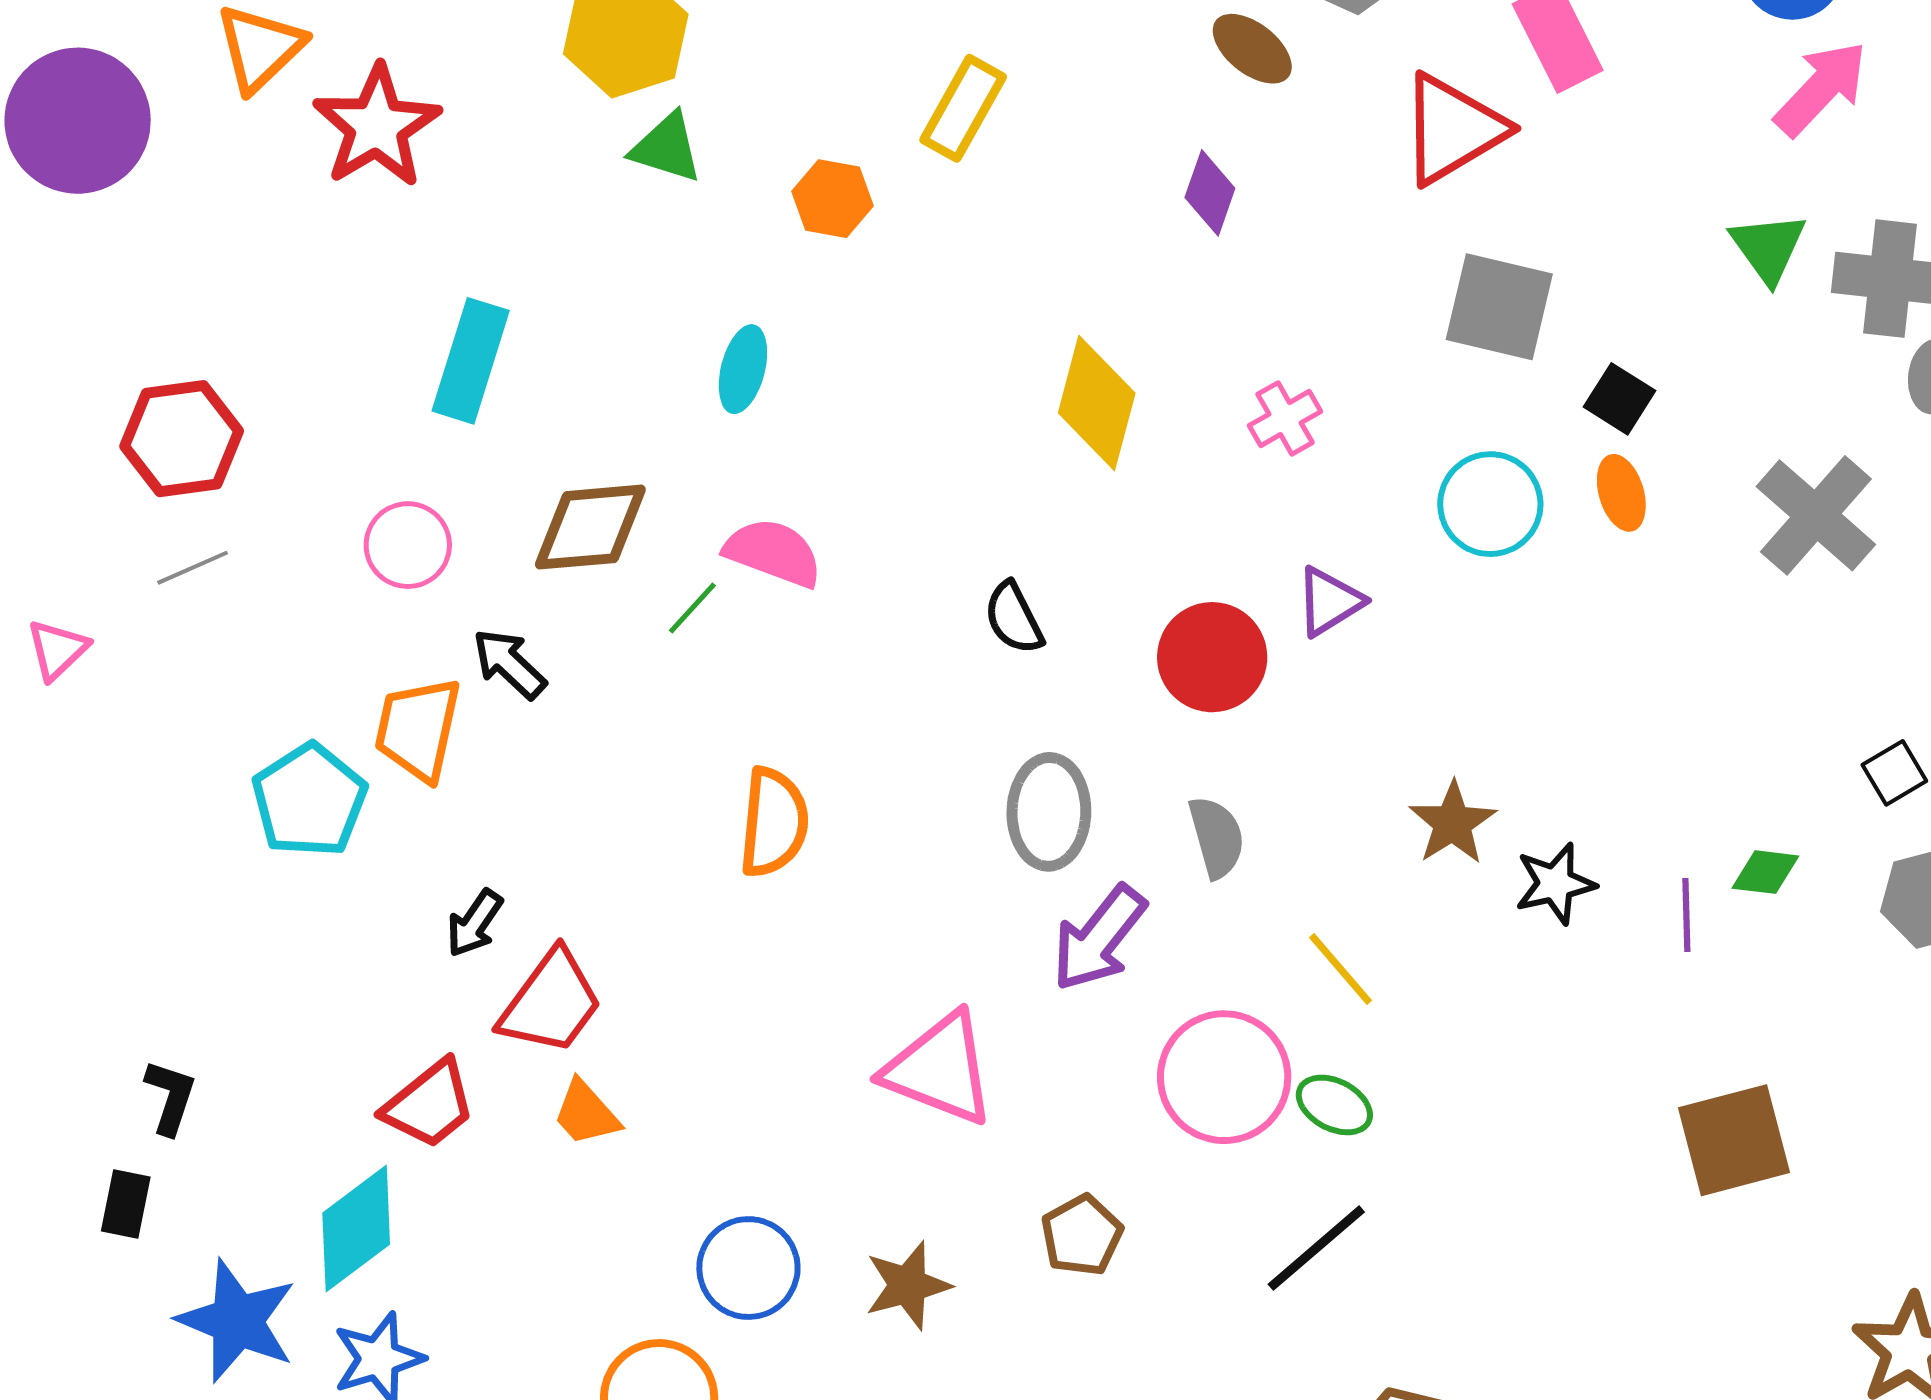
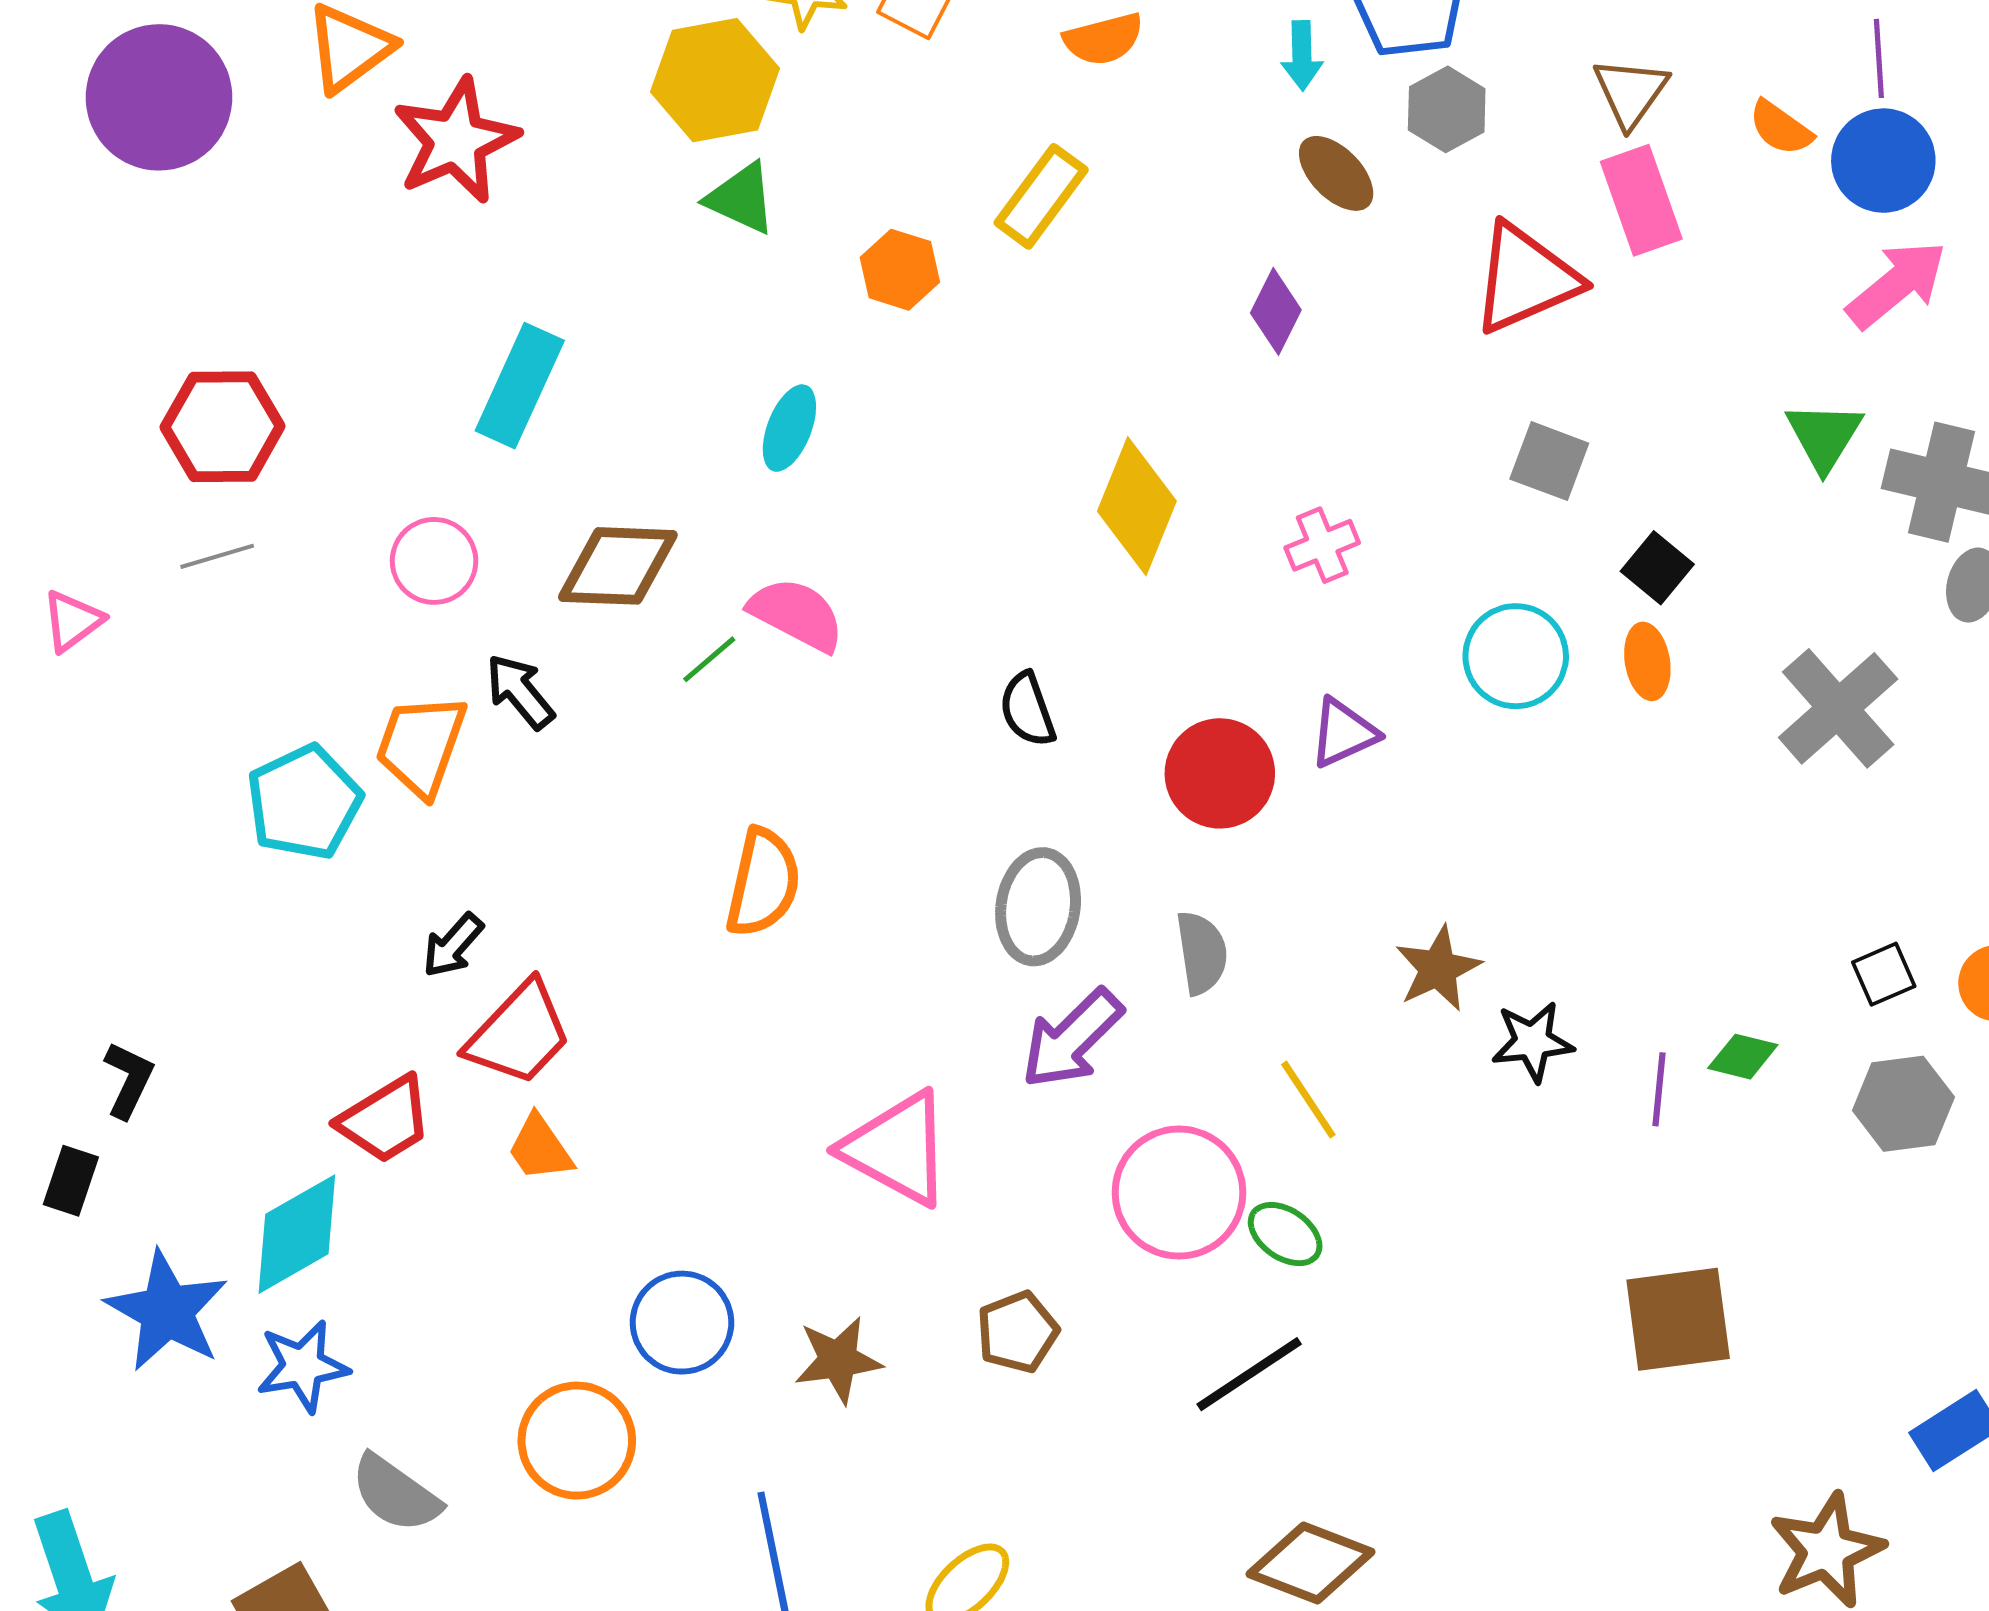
gray square: (1499, 307) -> (1549, 461), size x0.7

